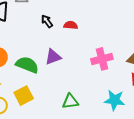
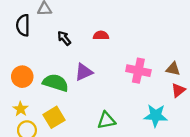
black arrow: (47, 21) -> (64, 38), moved
pink cross: (102, 59) -> (138, 71), turned 30

